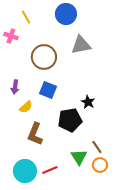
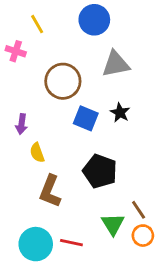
blue square: (48, 90) -> (86, 118), moved
black star: (88, 102) -> (120, 113), moved
yellow semicircle: (26, 107) -> (37, 153), turned 112
black pentagon: (70, 120) -> (100, 171), turned 30
red line: (50, 170) -> (71, 243), turned 35

